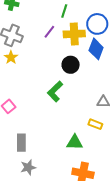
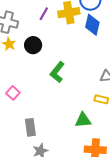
black circle: (71, 65) -> (33, 45), moved

